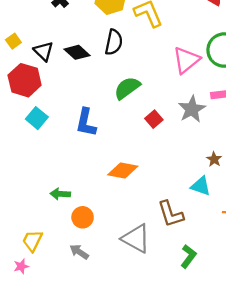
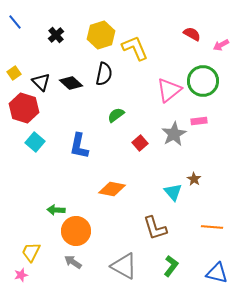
green semicircle: (127, 88) -> (116, 115), size x0.7
cyan triangle: (201, 186) -> (173, 192), moved, turned 30
orange circle: (83, 217) -> (76, 231), size x1.5
gray triangle: (136, 238) -> (124, 266), moved

